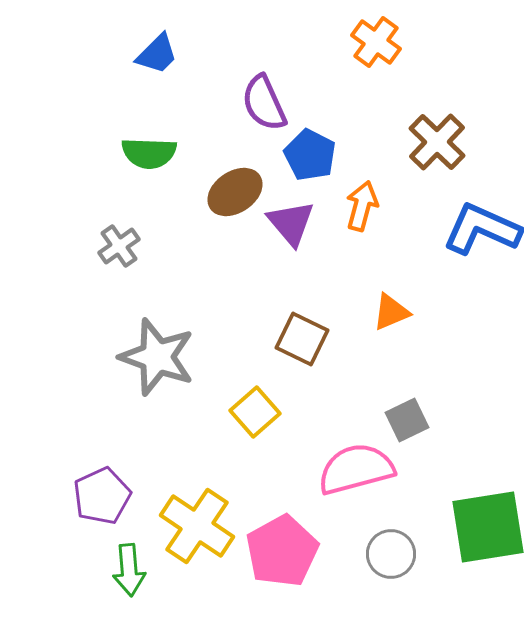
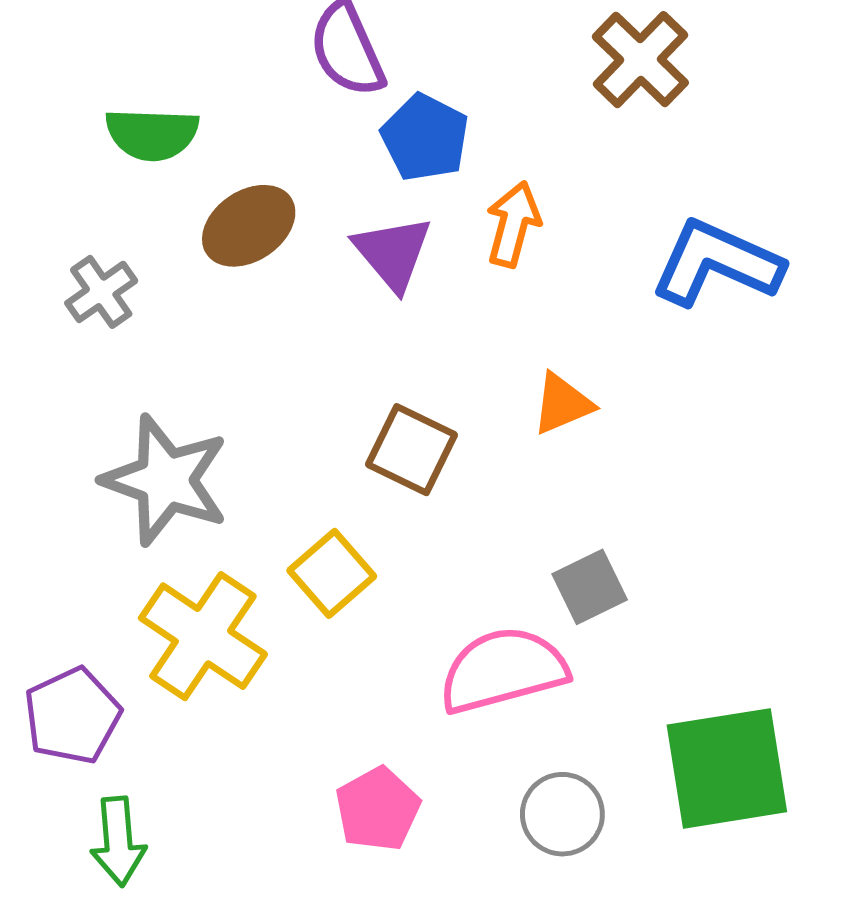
brown cross: (437, 142) -> (640, 60), moved
brown ellipse: (235, 192) -> (249, 226), moved
yellow cross: (197, 526) -> (203, 636), moved
pink pentagon: (282, 551) -> (378, 809), size x0.7

